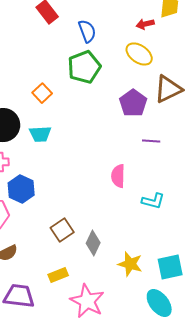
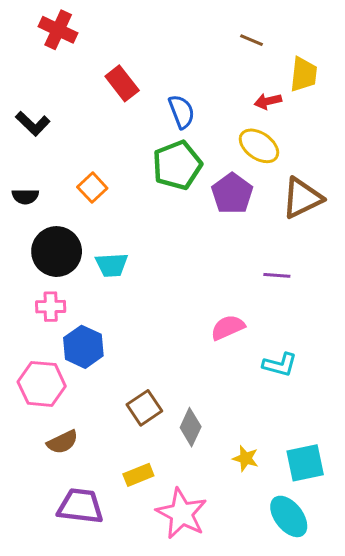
orange square: (42, 93) -> (92, 188), moved
purple pentagon: (133, 103) -> (232, 193), moved
pink semicircle: (118, 176) -> (228, 327), turned 65
yellow star: (130, 264) -> (246, 458), size x0.7

